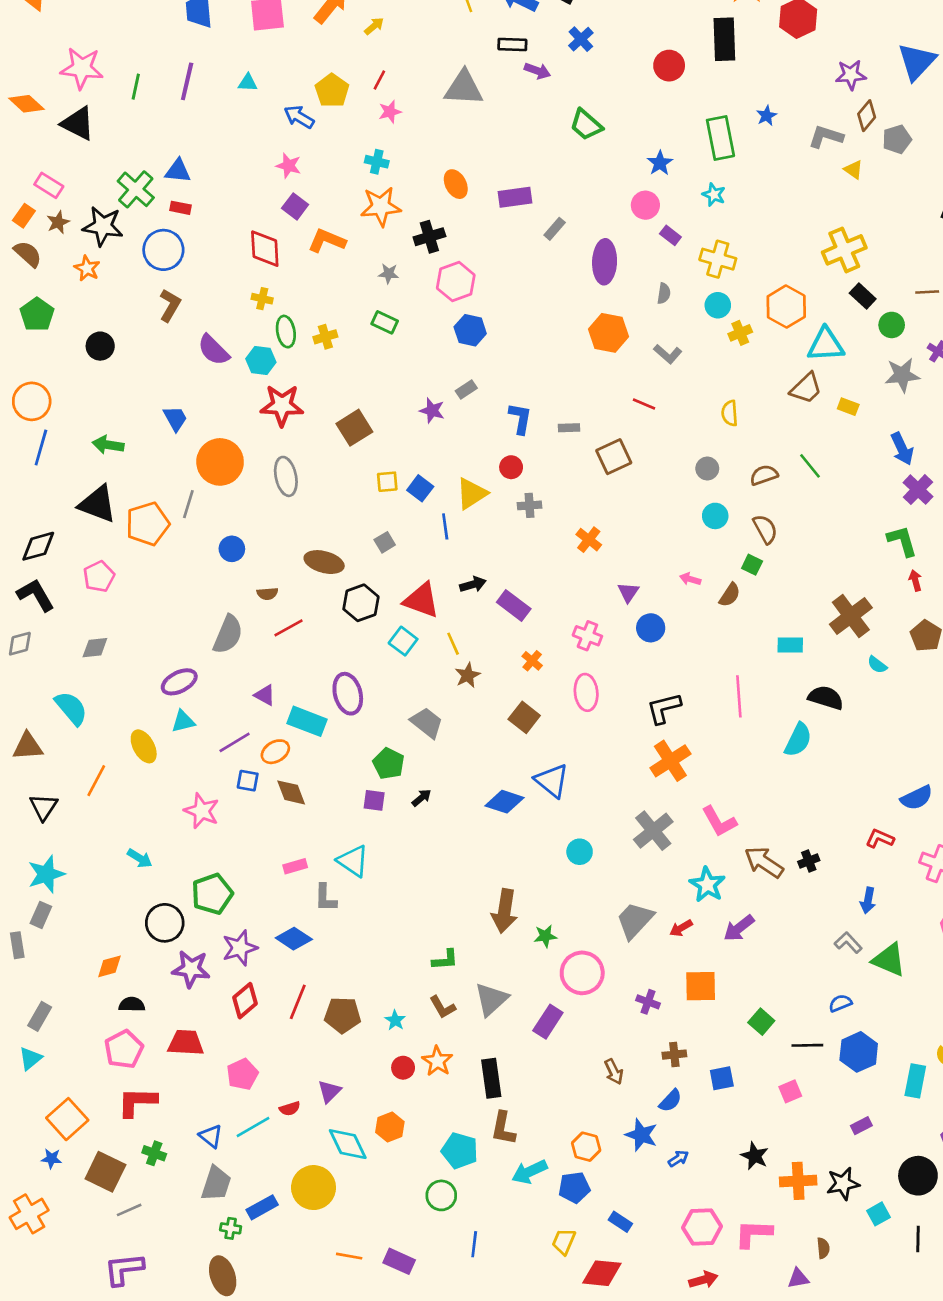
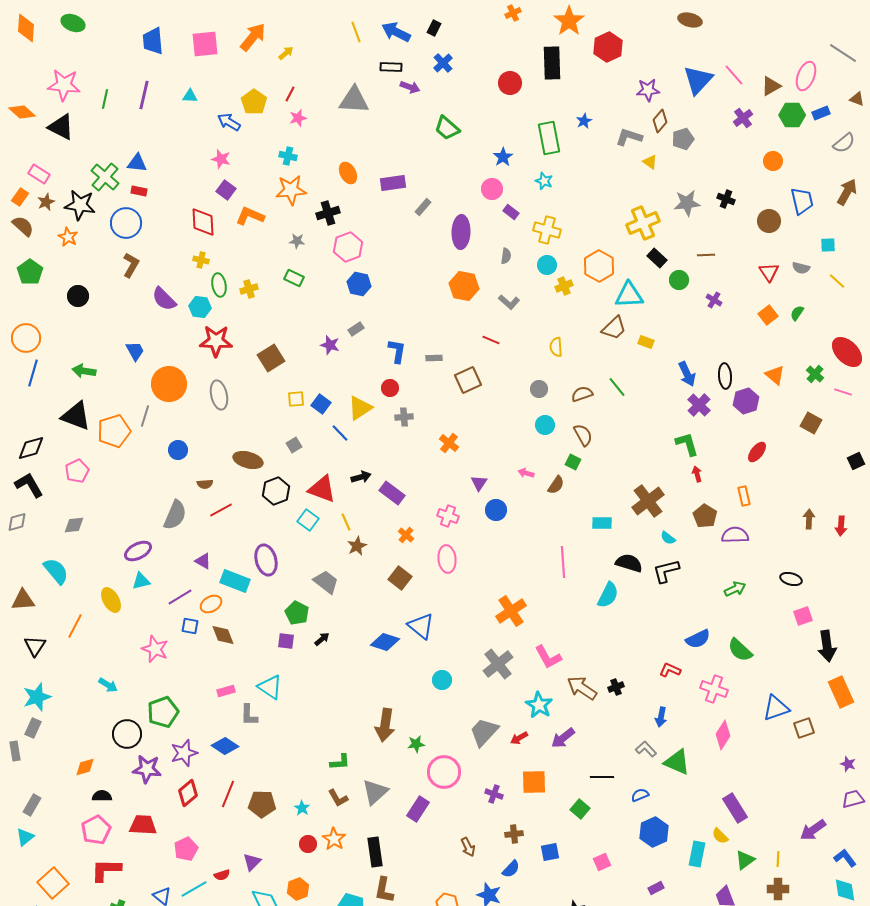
gray star: (902, 375) -> (687, 203), moved
blue line: (445, 526) -> (340, 433), turned -36
black L-shape: (664, 708) -> (666, 571), moved
black line: (807, 1045) -> (602, 777), moved

